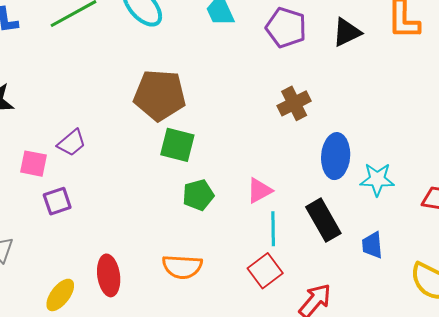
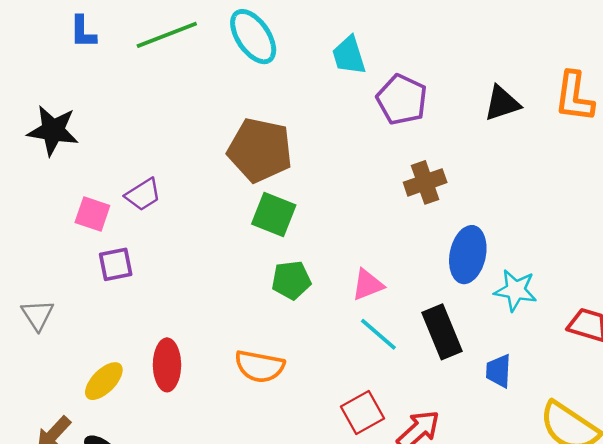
purple pentagon: (286, 28) -> (402, 100), moved
cyan line: (273, 229) -> (378, 334), turned -56
red square: (265, 271) -> (363, 412), moved

